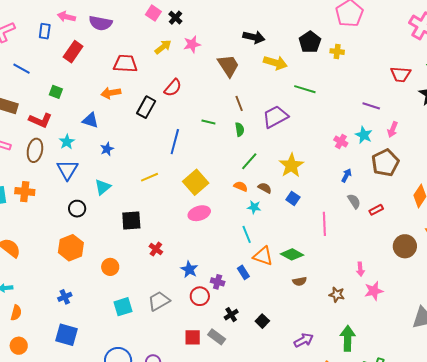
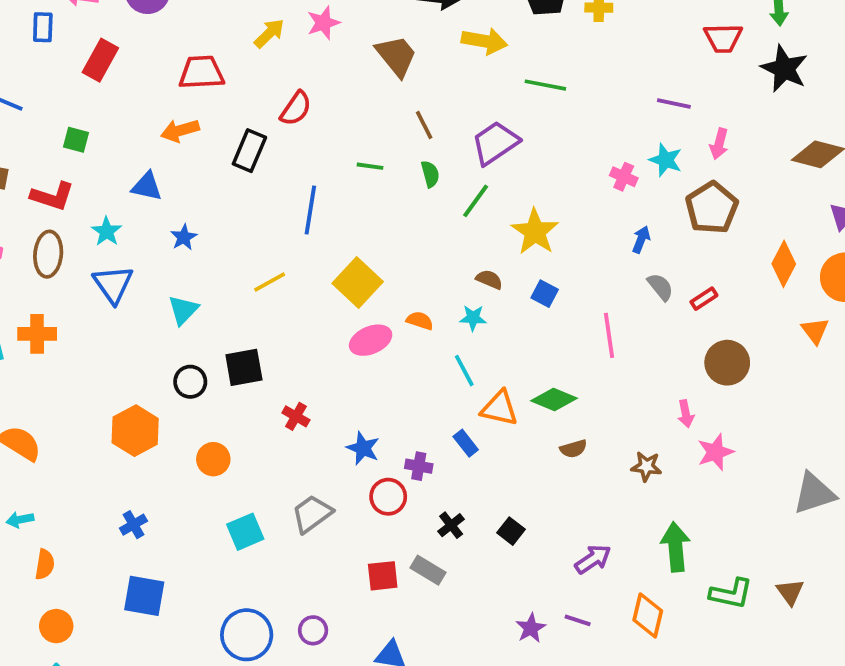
green line: (249, 161) -> (476, 201), moved
orange semicircle: (241, 186) -> (420, 321), moved
black circle: (77, 209) -> (190, 382), moved
brown circle: (405, 246) -> (727, 363), moved

